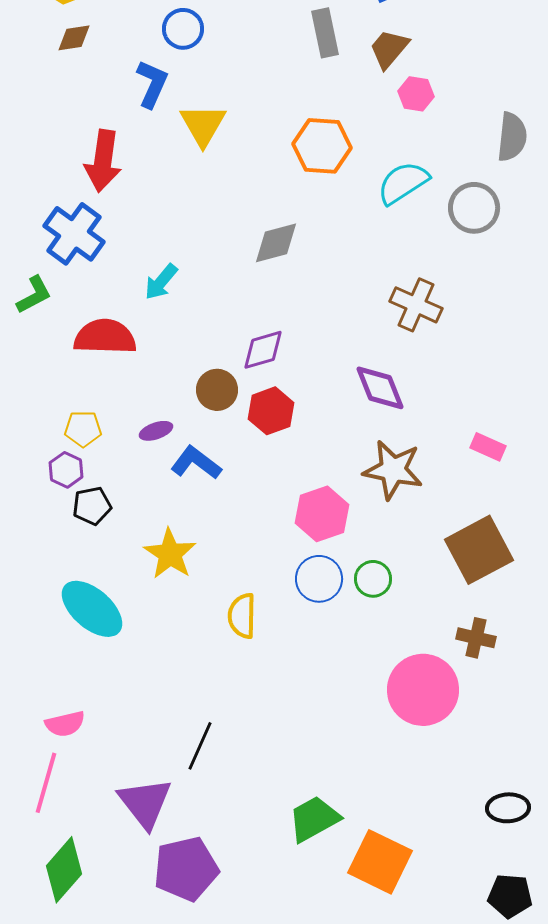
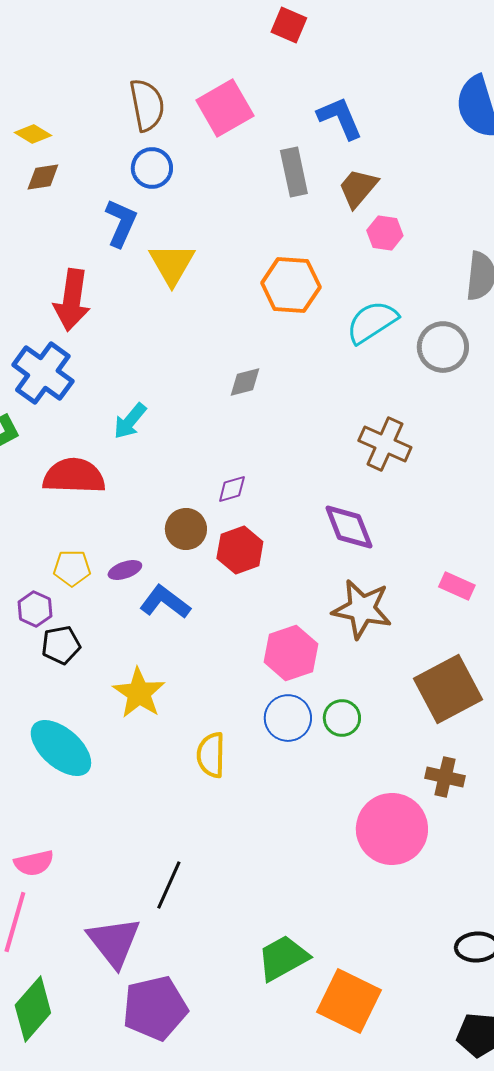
gray diamond: (276, 243) -> (245, 382), size x0.7
purple diamond: (263, 350) -> (232, 489), size x0.7
yellow pentagon: (83, 429) -> (72, 568), moved

